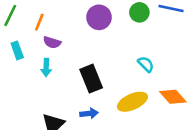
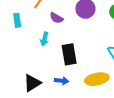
purple semicircle: (52, 42) -> (56, 18), moved
cyan arrow: (46, 67) -> (44, 39), moved

